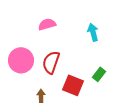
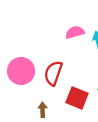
pink semicircle: (47, 24) -> (75, 32), moved

